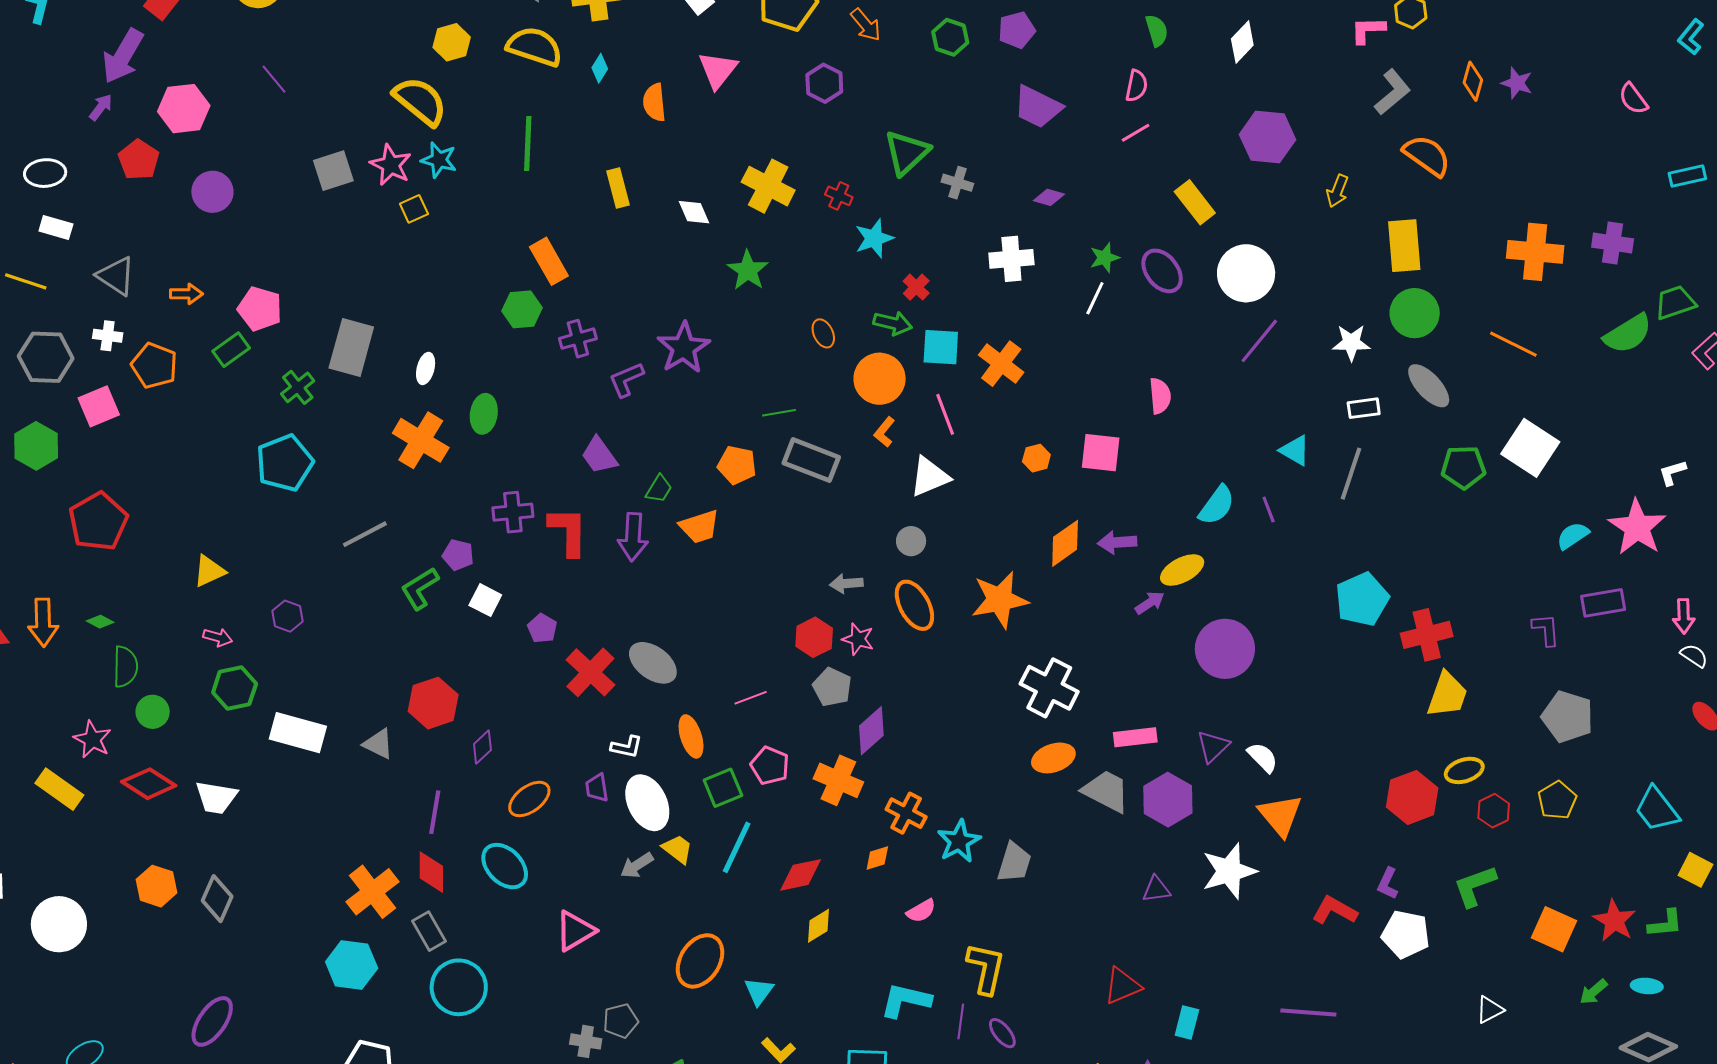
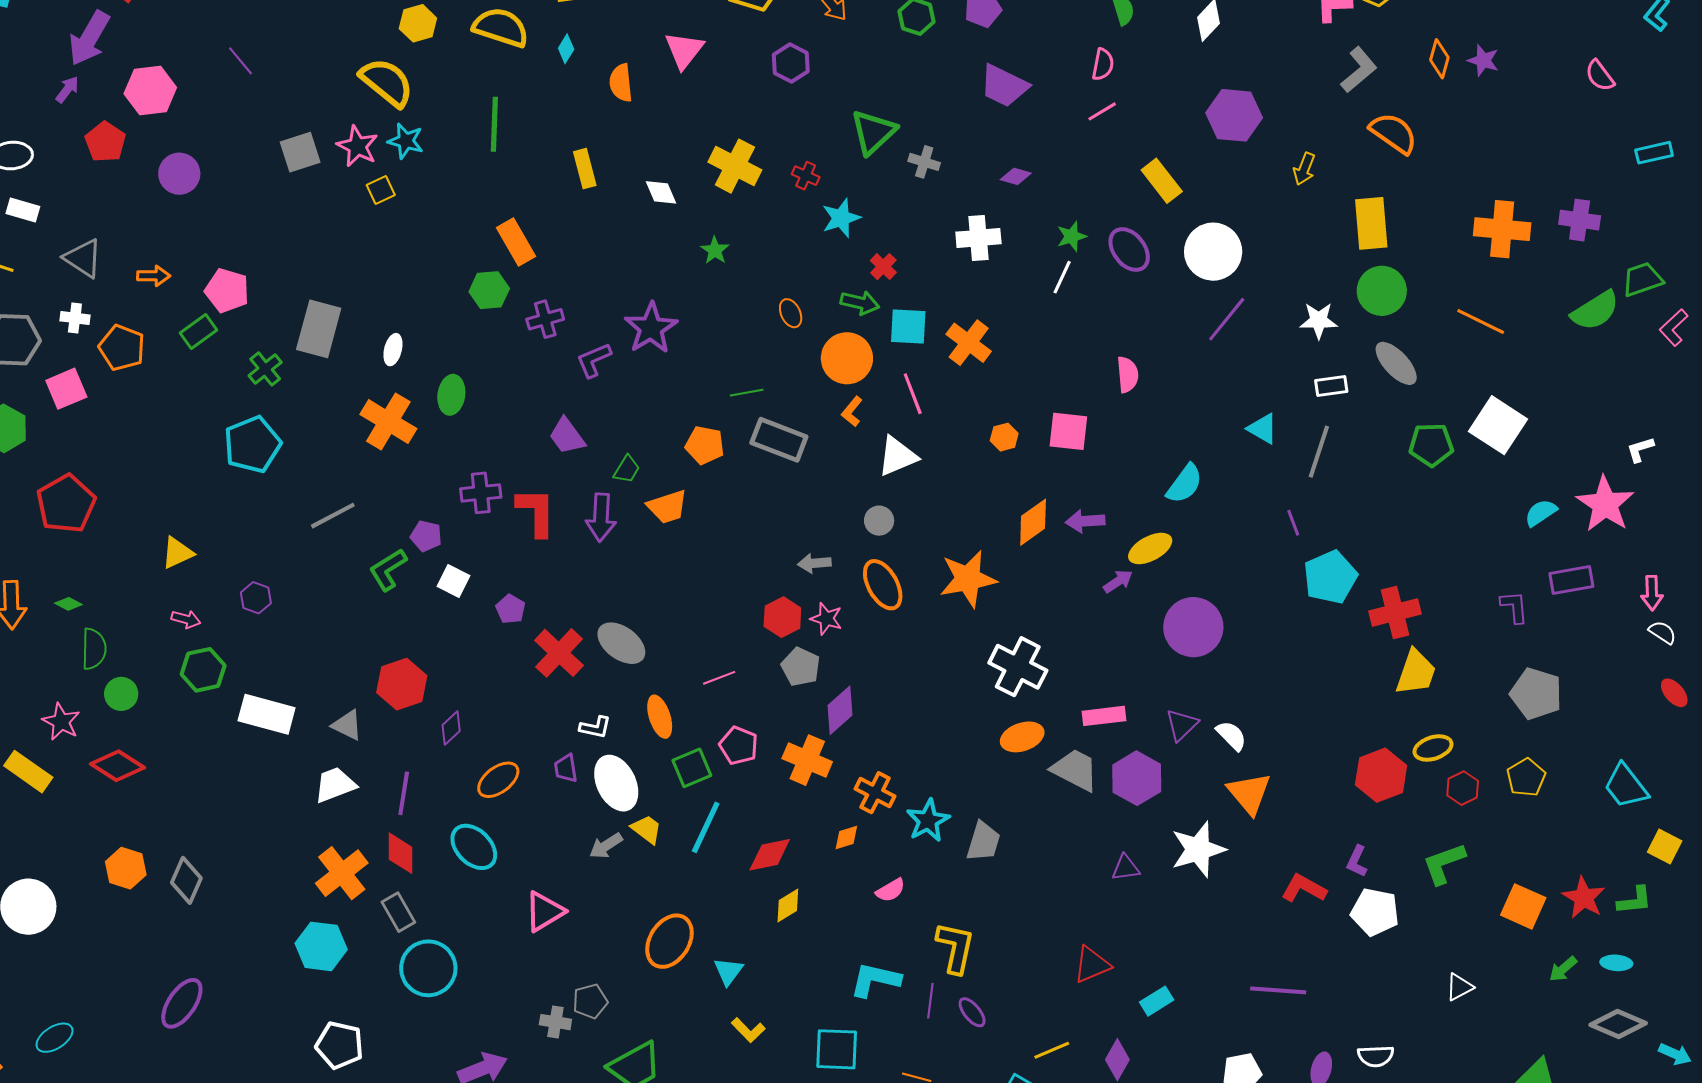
green star: (748, 270) -> (715, 250), size x0.7
purple line: (1269, 509) -> (1293, 523), moved
white trapezoid: (216, 797) -> (335, 785), moved, turned 150
cyan rectangle: (1187, 1023) -> (1157, 1001), turned 44

